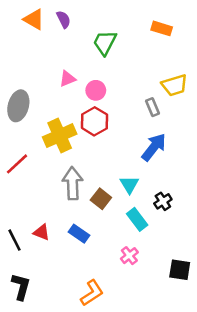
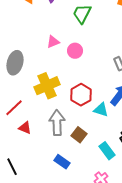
red hexagon: (94, 121) -> (81, 95), moved
cyan triangle: (129, 185) -> (101, 110), moved, turned -42
red triangle: (42, 232) -> (25, 128), moved

